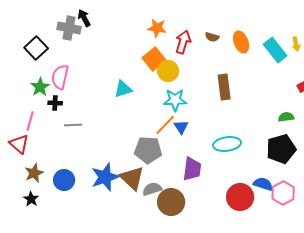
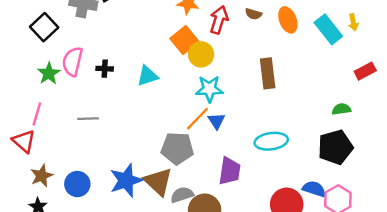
black cross: (55, 103) -> (105, 69), moved

